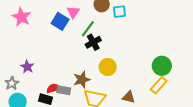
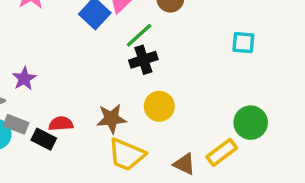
cyan square: (119, 12) -> (243, 43), moved
yellow rectangle: (159, 85) -> (222, 152), moved
gray rectangle: (64, 90) -> (16, 124), moved

